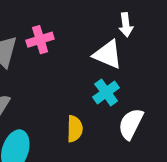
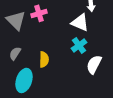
yellow semicircle: (75, 129) -> (44, 59), moved

